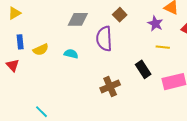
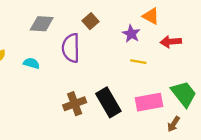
black rectangle: (143, 69) -> (108, 102), moved, size x1.4

